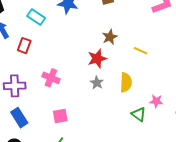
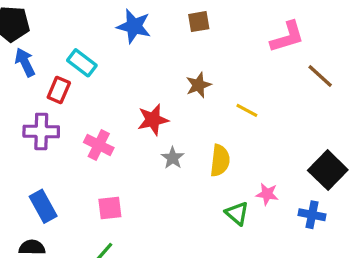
cyan rectangle: (36, 17) -> (82, 63), moved
red star: (97, 59) -> (153, 120), moved
purple cross: (15, 86) -> (41, 131), moved

